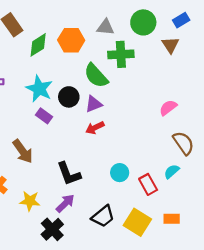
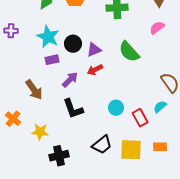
green semicircle: (96, 76) -> (129, 52), moved
pink semicircle: (168, 108) -> (157, 28), moved
purple rectangle: (44, 116) -> (52, 60), turned -48
purple arrow: (65, 203) -> (70, 80), moved
yellow square: (137, 222) -> (131, 150), turned -30
black cross: (52, 229) -> (59, 156), turned 30

